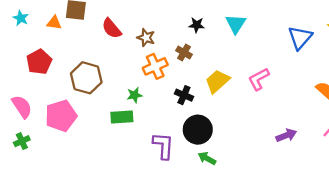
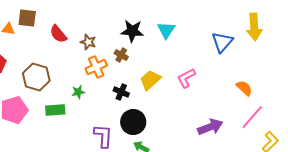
black star: (197, 25) -> (132, 31), size x1.6
green rectangle: (122, 117) -> (55, 110), moved
purple arrow: (286, 135) -> (210, 127), size x1.4

